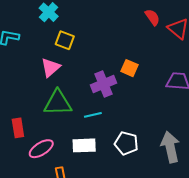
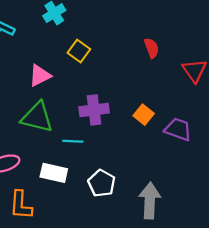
red semicircle: (152, 17) -> (152, 48), moved
yellow square: (65, 40) -> (79, 51), moved
orange square: (129, 68) -> (144, 115), moved

